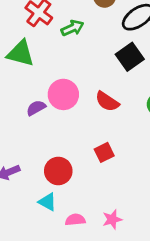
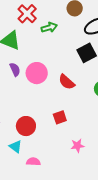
purple semicircle: (36, 108) -> (15, 69), moved, turned 88
pink star: (112, 219) -> (77, 146), moved

